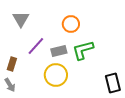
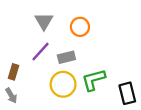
gray triangle: (21, 19) -> (44, 21), moved
green L-shape: (83, 50) -> (93, 80), moved

